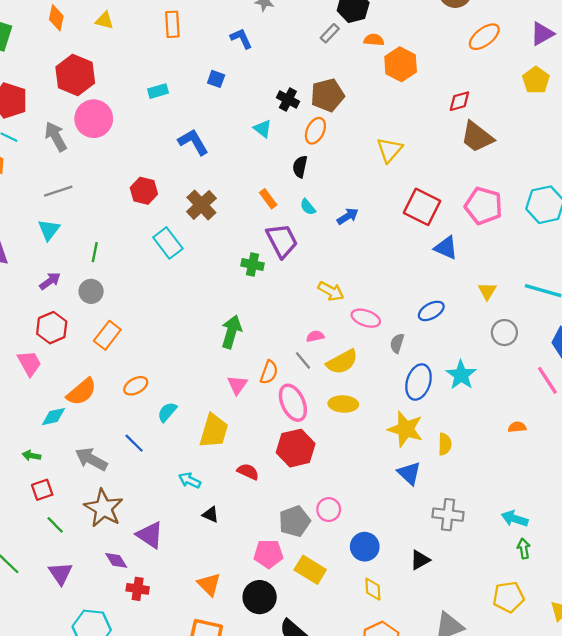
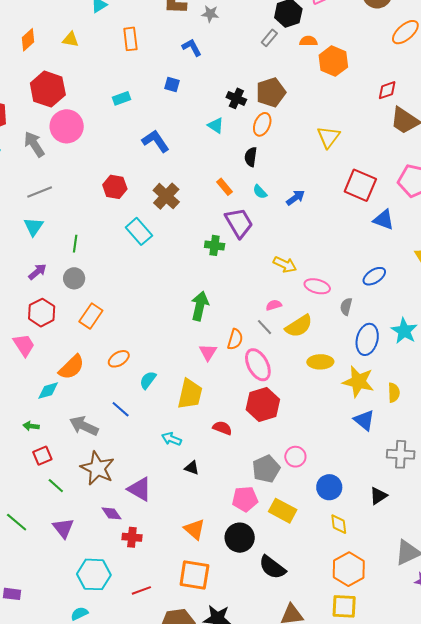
orange diamond: (56, 18) -> (28, 40), turned 40
yellow ellipse: (343, 404) -> (320, 362), moved

